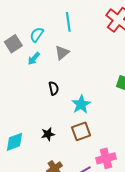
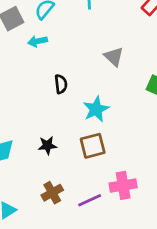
gray triangle: (62, 53) -> (114, 57), moved, turned -42
cyan arrow: (34, 59) -> (38, 41), turned 32

